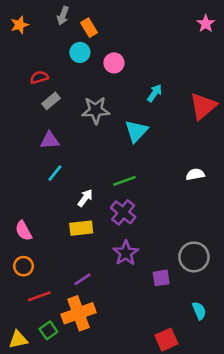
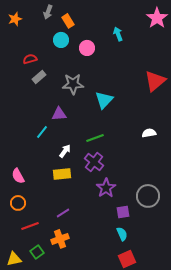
pink star: (206, 24) -> (157, 18), size x1.5
cyan arrow: (155, 93) -> (118, 34), moved, turned -56
purple triangle: (50, 140) -> (59, 114), moved
purple star: (126, 253) -> (106, 188), moved
cyan semicircle: (199, 311) -> (122, 234), moved
orange cross: (79, 313) -> (60, 239), size x0.7

